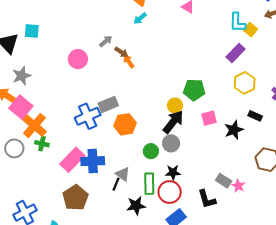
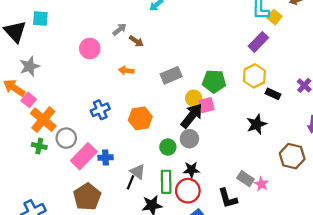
orange arrow: (129, 61) -> (126, 71), moved, turned -48
yellow hexagon: (245, 83) -> (254, 76), moved
gray rectangle: (108, 104) -> (171, 75), moved
pink square: (21, 107) -> (29, 100), size x0.6
blue cross: (88, 116) -> (100, 110), size x0.7
black rectangle: (255, 116) -> (273, 94), moved
pink square: (209, 118) -> (206, 105), moved
green cross: (42, 144) -> (39, 146), moved
gray circle: (14, 148) -> (66, 138), moved
blue cross: (93, 161) -> (106, 158), size x0.6

